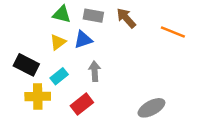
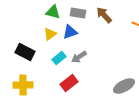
gray arrow: (95, 71) -> (79, 57), turned -119
cyan rectangle: (59, 76) -> (59, 58), moved
yellow cross: (38, 96) -> (23, 85), moved

